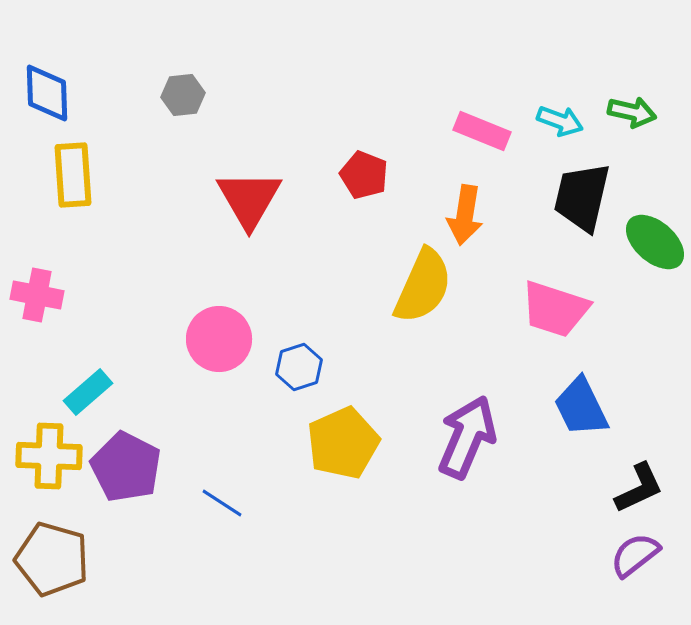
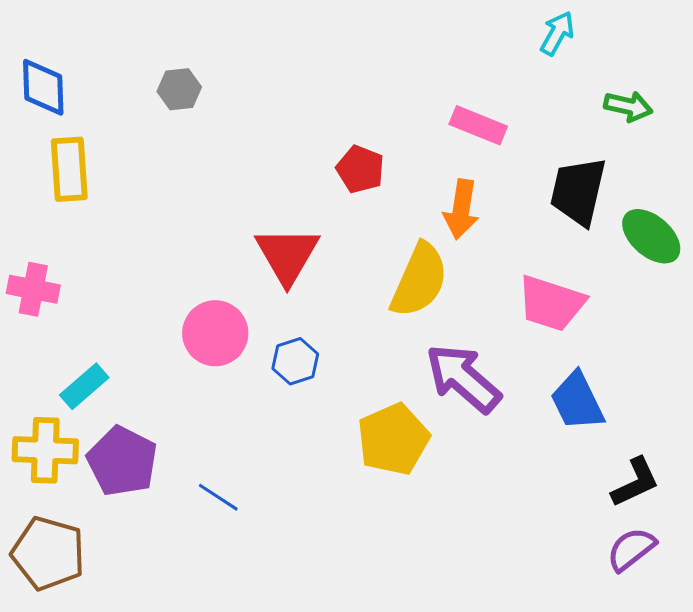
cyan arrow: (560, 121) -> (557, 33), moved, turned -81
red triangle: (249, 199) -> (287, 255), moved
purple arrow: (467, 437) -> (463, 378), moved, turned -72
yellow pentagon: (343, 443) -> (393, 439), moved

